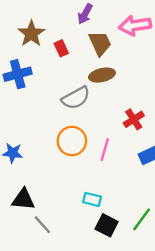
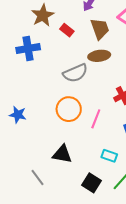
red rectangle: (61, 48) -> (67, 30), turned -32
black triangle: (23, 199) -> (62, 154), moved
cyan rectangle: (92, 199) -> (109, 156), moved

